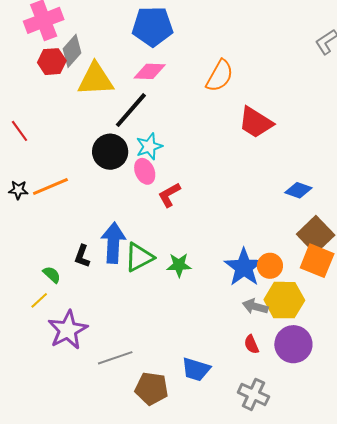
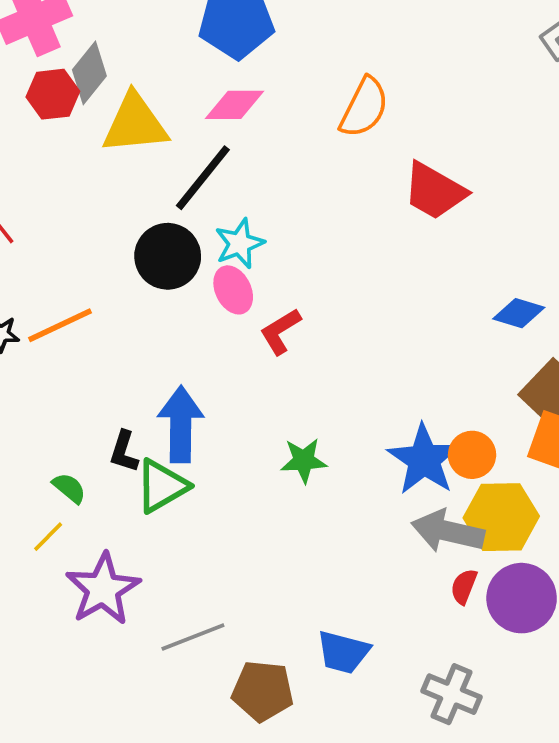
green triangle: (139, 257) -> (162, 486), moved
gray arrow: (255, 306) -> (448, 531), size x1.5
red semicircle: (251, 344) -> (464, 586), moved, turned 48

